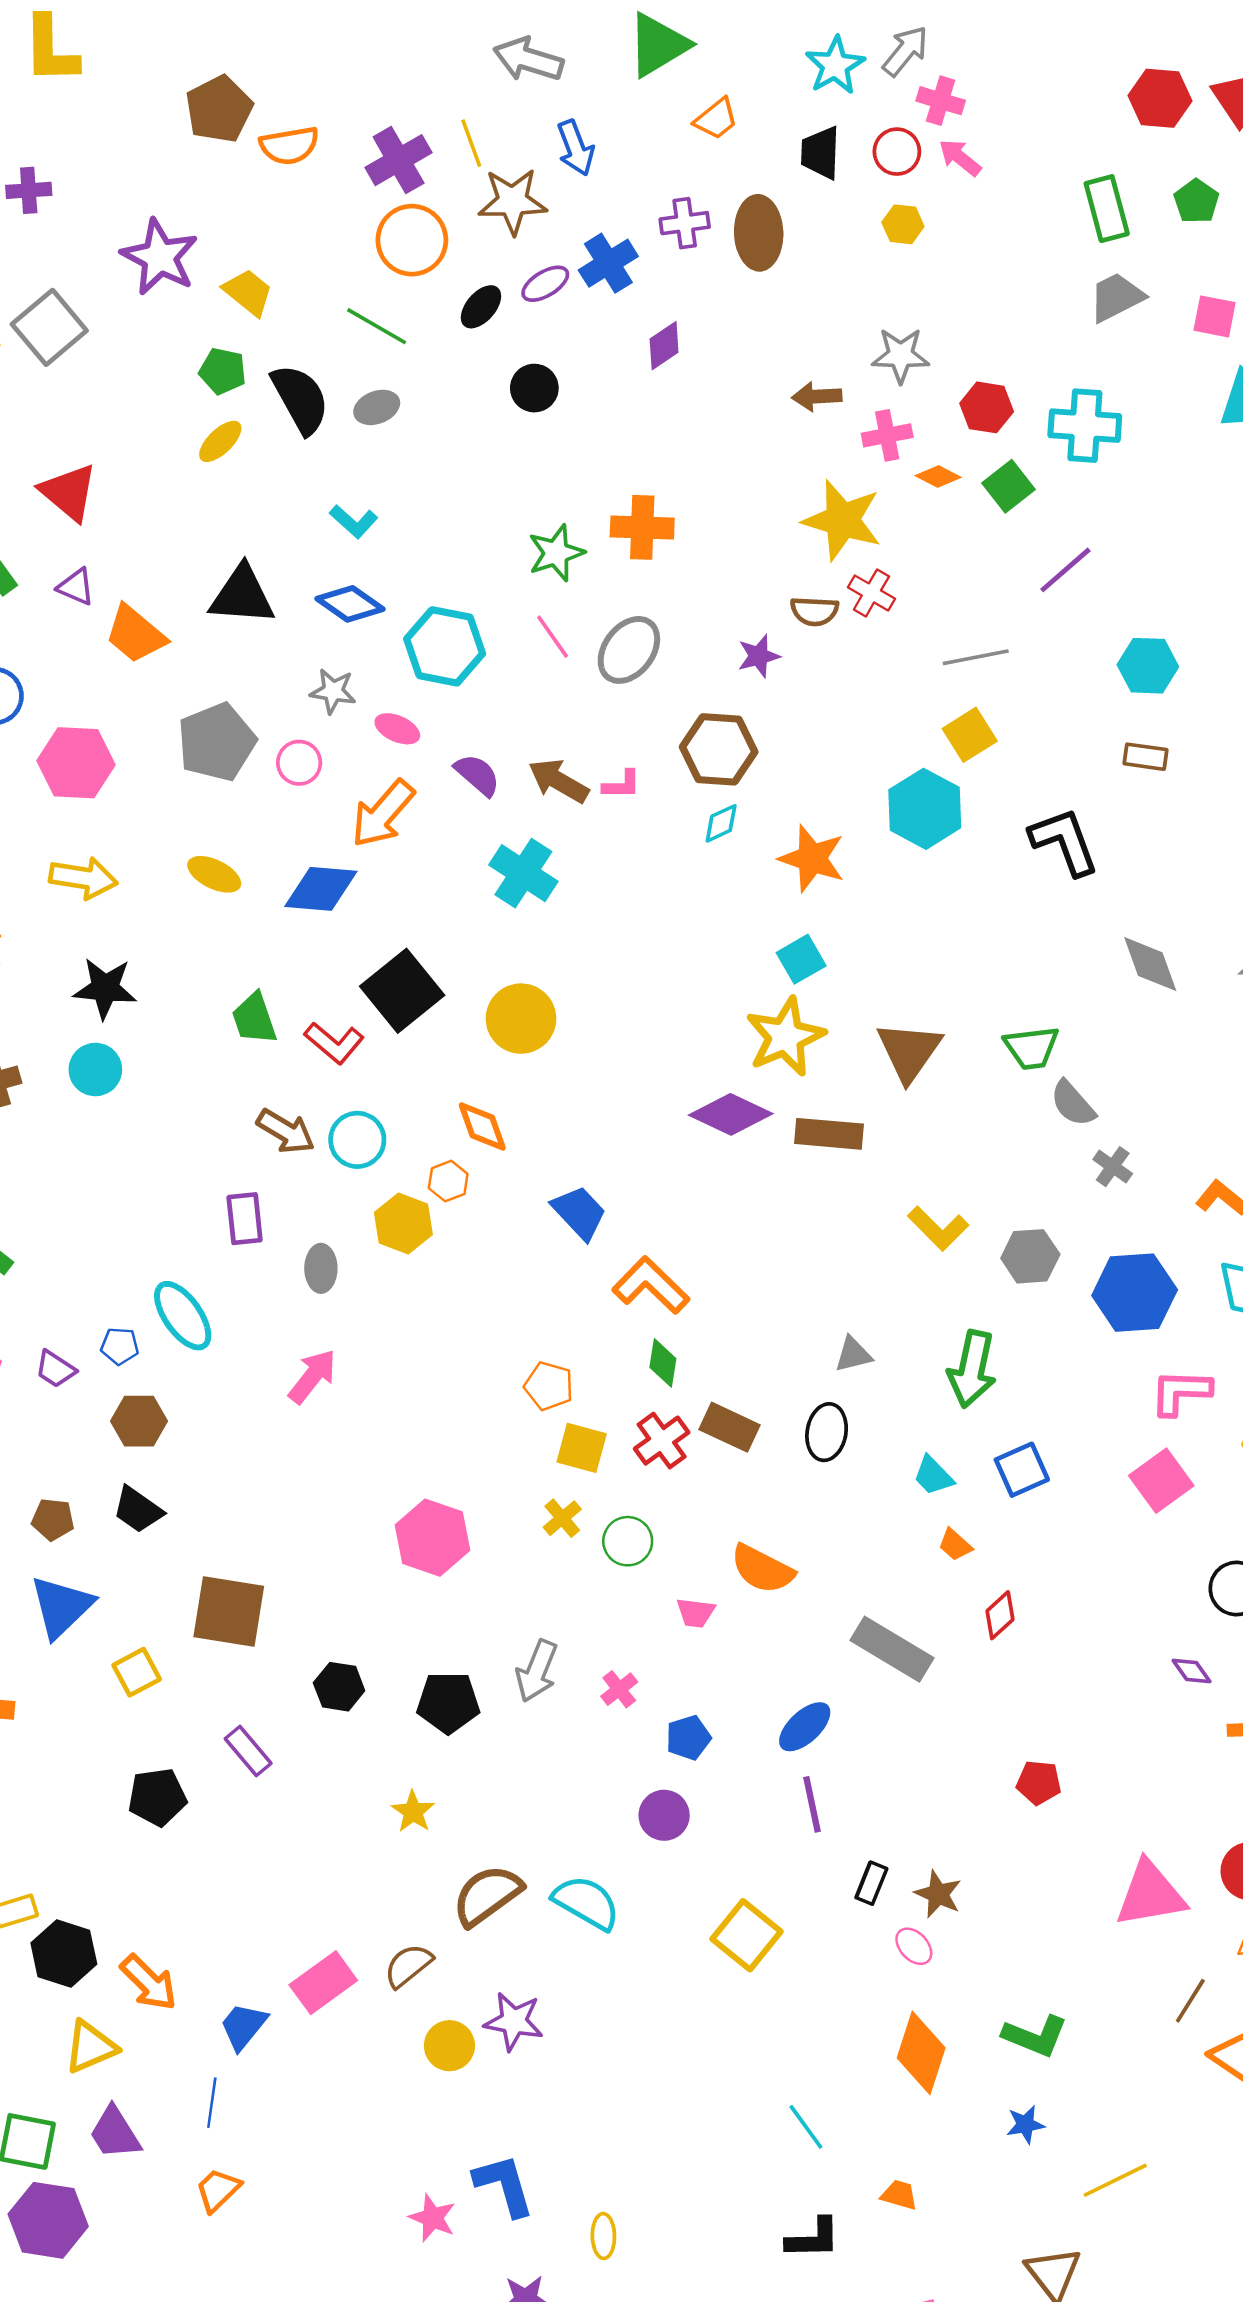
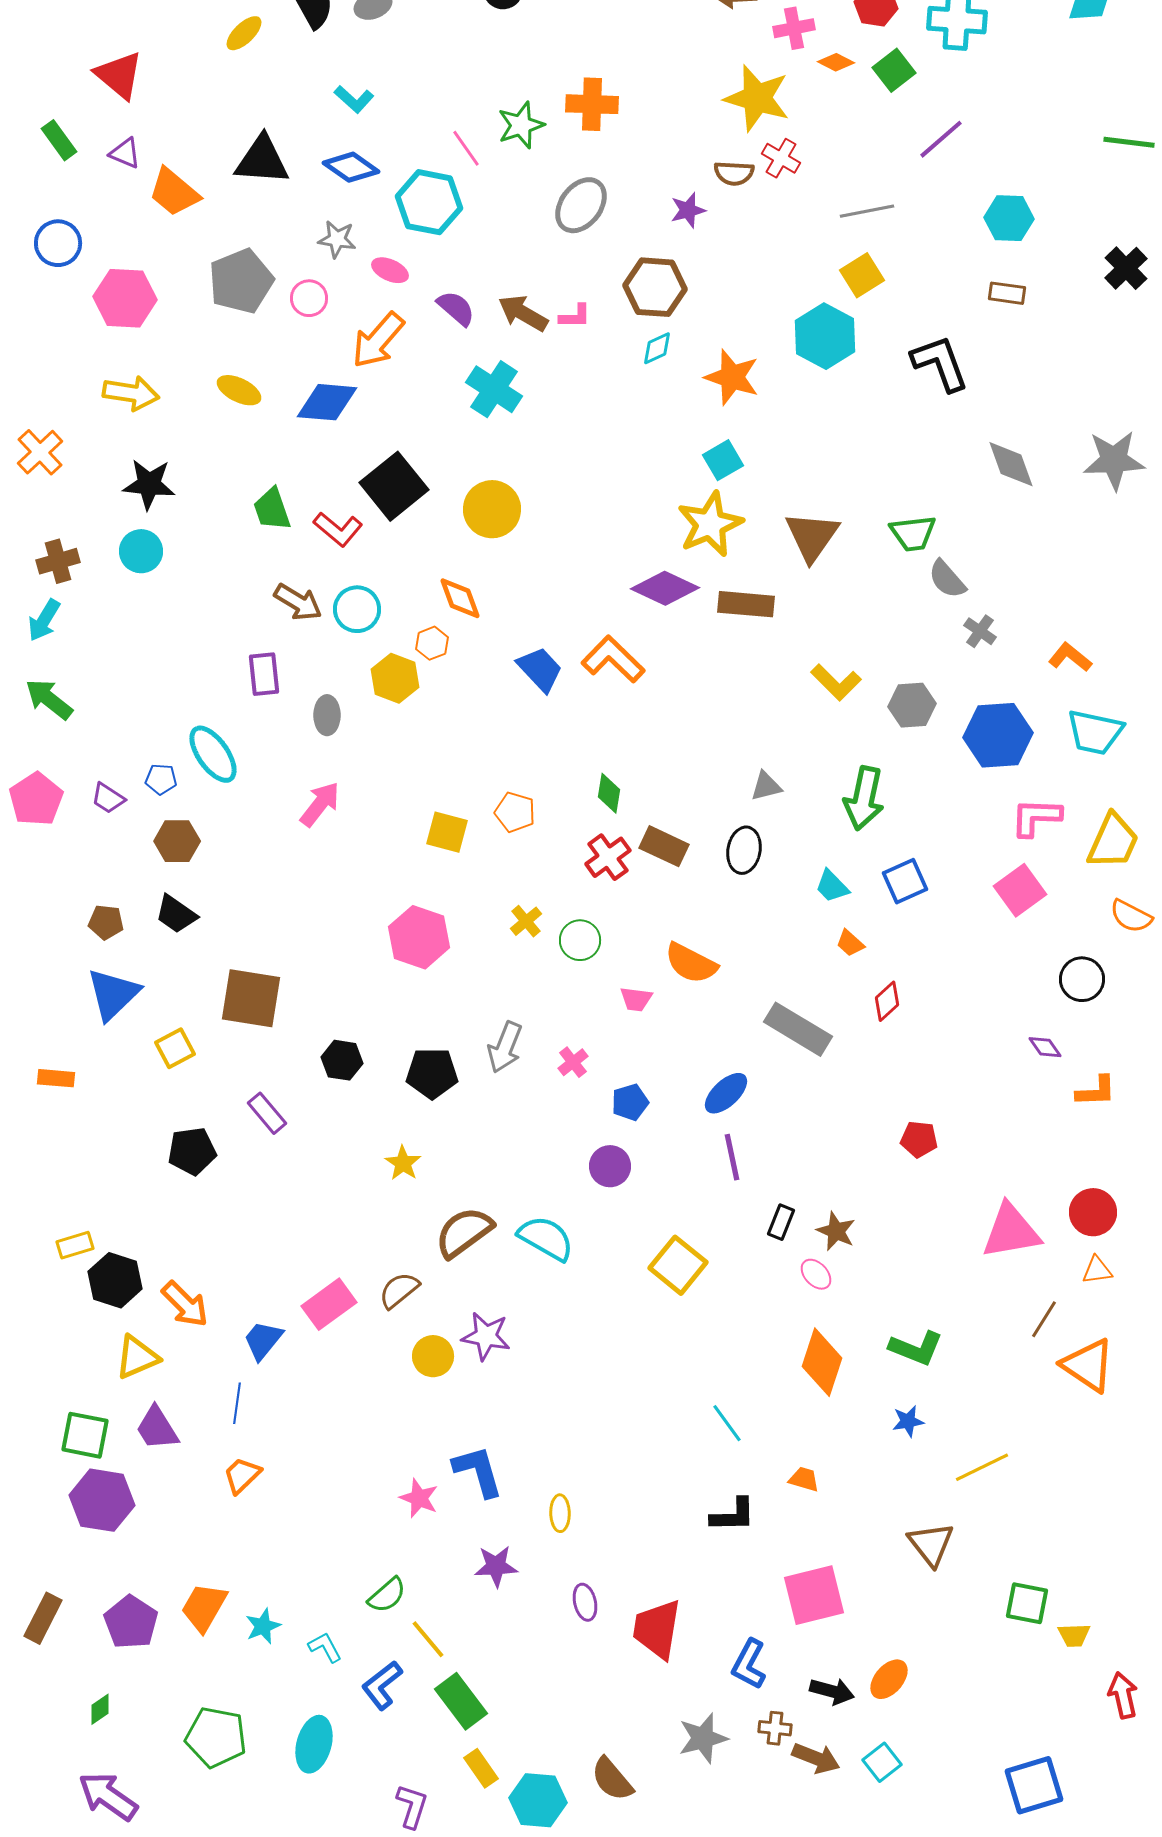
pink line: (553, 637) -> (466, 148), moved
orange L-shape: (651, 1285) -> (613, 659), moved
yellow square: (582, 1448) -> (447, 832), moved

